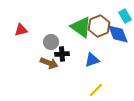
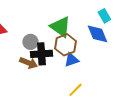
brown hexagon: (99, 26) -> (65, 45), moved
black cross: (62, 54) -> (41, 54), size x1.5

